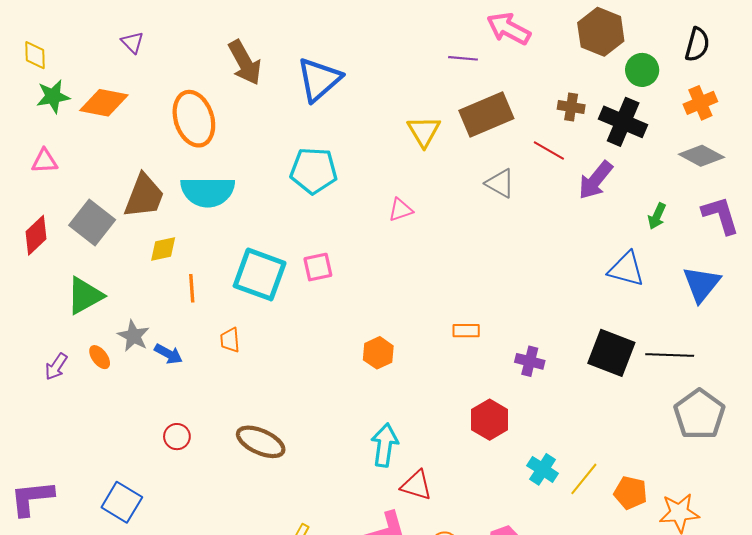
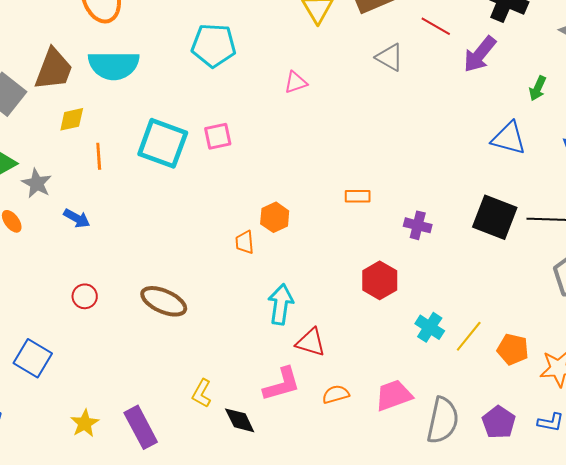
gray star: (134, 336) -> (37, 183), moved
orange trapezoid: (230, 340) -> (245, 242), moved

